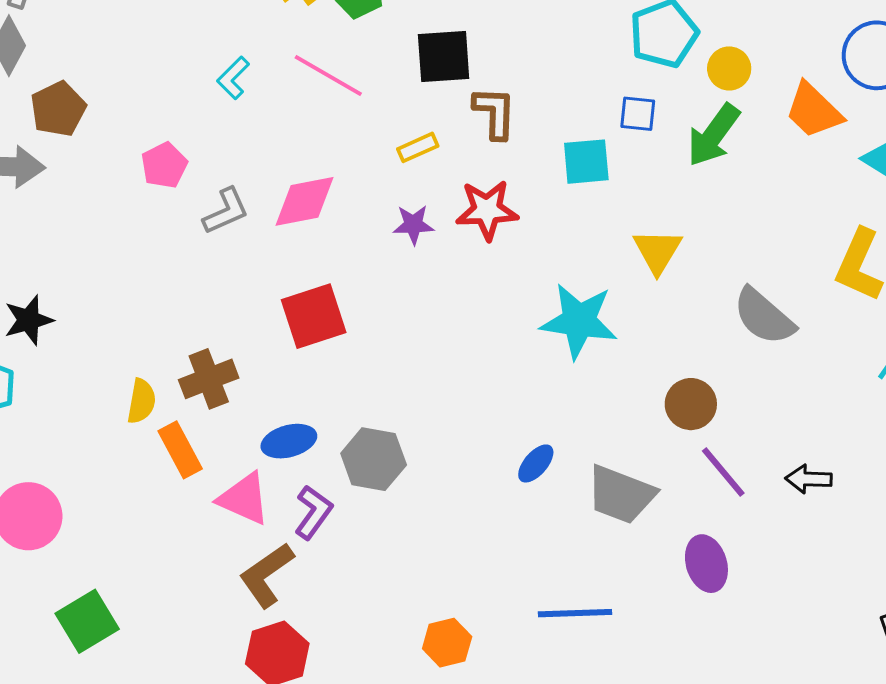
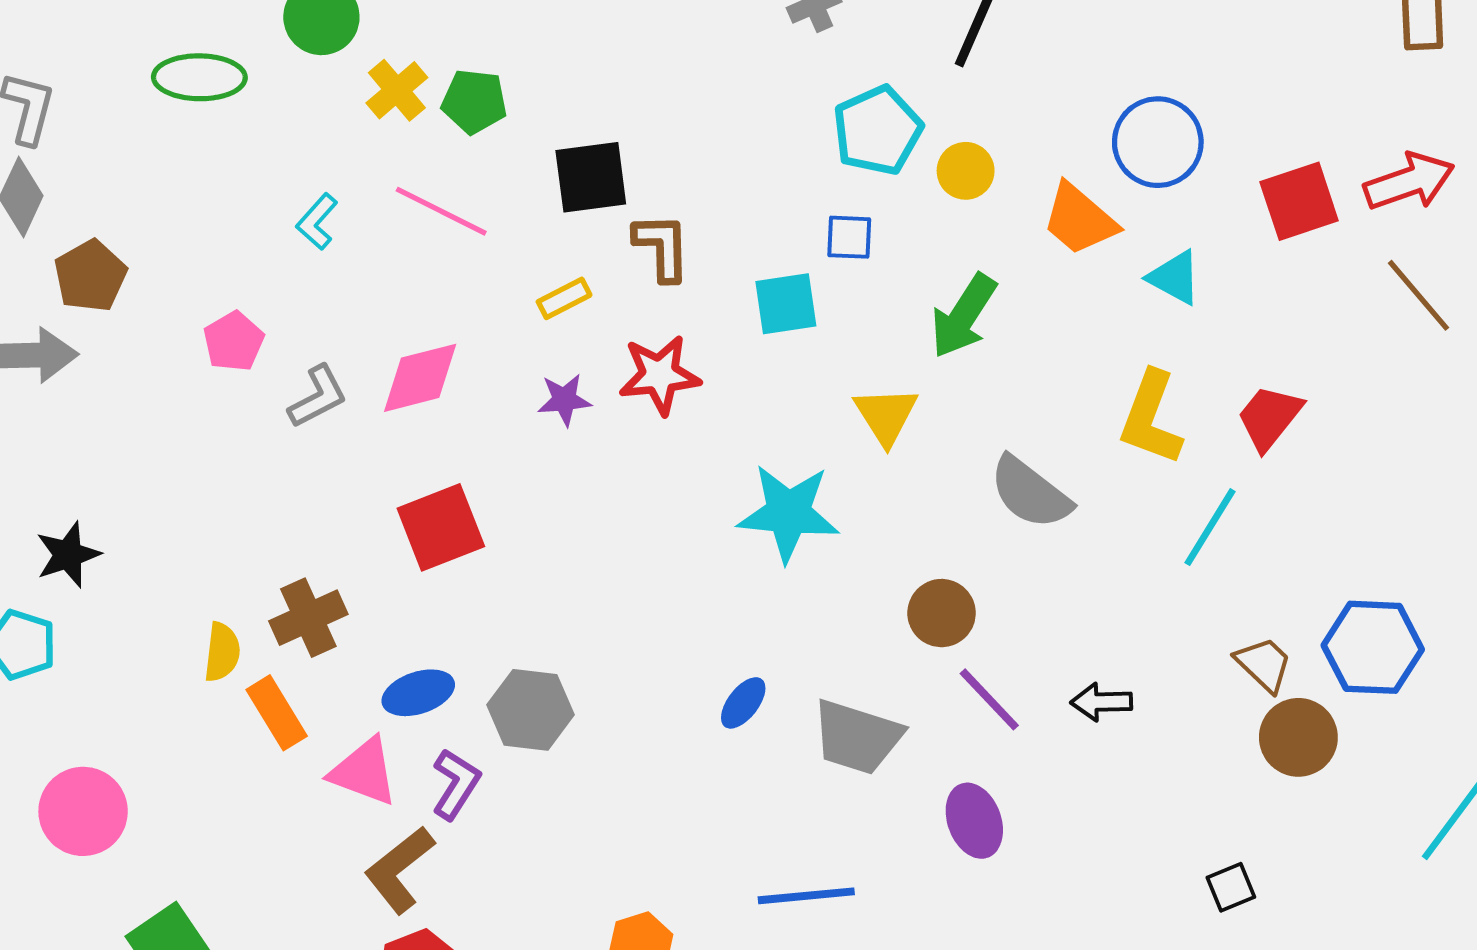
green arrow: (713, 135) -> (963, 316), moved

